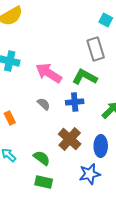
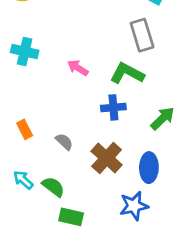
pink arrow: (49, 73) -> (78, 68), size x0.6
gray semicircle: (44, 104) -> (64, 142), moved
green semicircle: (42, 158) -> (53, 187), moved

